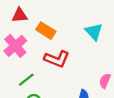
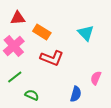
green line: (26, 80) -> (15, 77), moved

